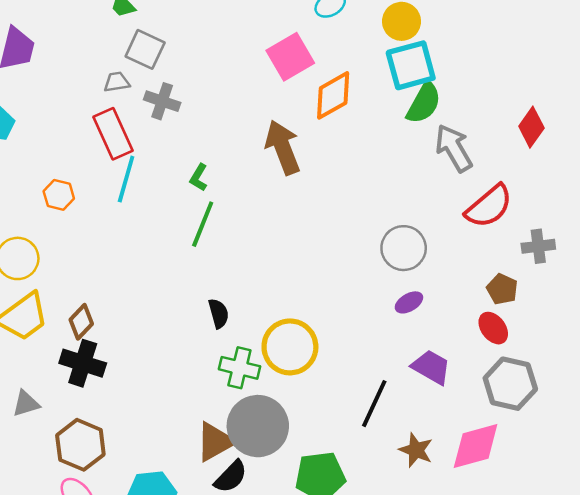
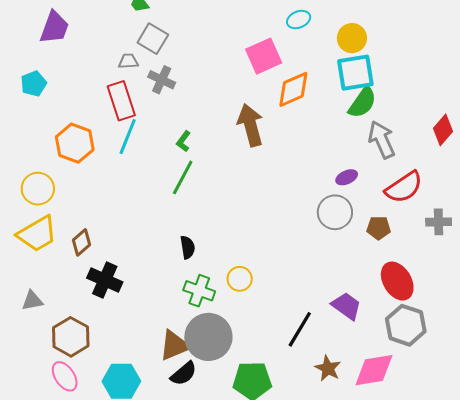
orange hexagon: (59, 195) -> (75, 143), size x1.6
brown pentagon: (502, 289) -> (379, 228), moved, turned -30
purple ellipse: (409, 302) -> (347, 177), moved
red ellipse: (493, 328) -> (397, 281), size x1.5
yellow circle: (290, 347) -> (240, 279), size x0.6
black cross: (83, 363) -> (105, 280), moved

